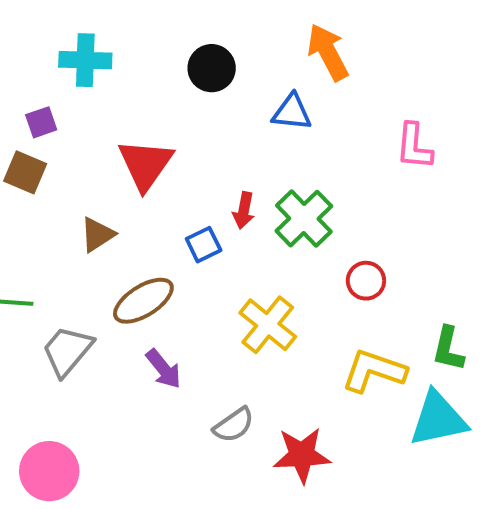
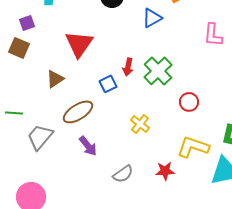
blue triangle: (292, 112) -> (152, 18), turned -35
yellow cross: (268, 325) -> (140, 124), size x0.7
red star: (302, 455) -> (165, 171), moved, size x0.7

